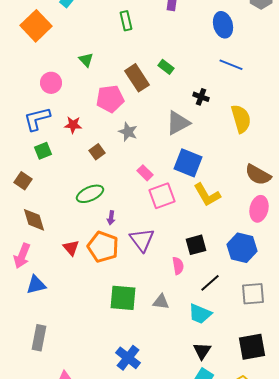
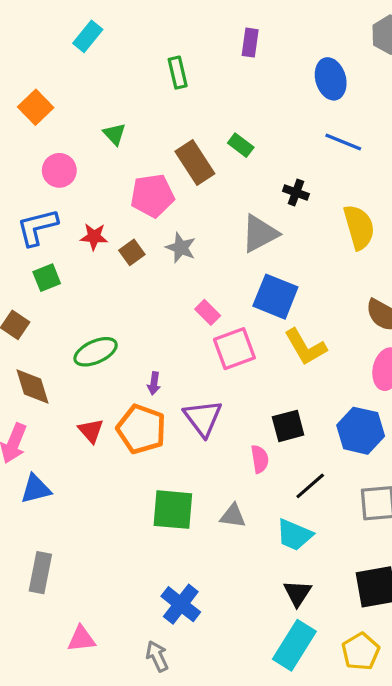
orange square: (36, 26) -> (36, 107), moved, size x0.7
brown square: (97, 152) -> (132, 252), moved
green ellipse: (90, 194) -> (96, 352), moved

